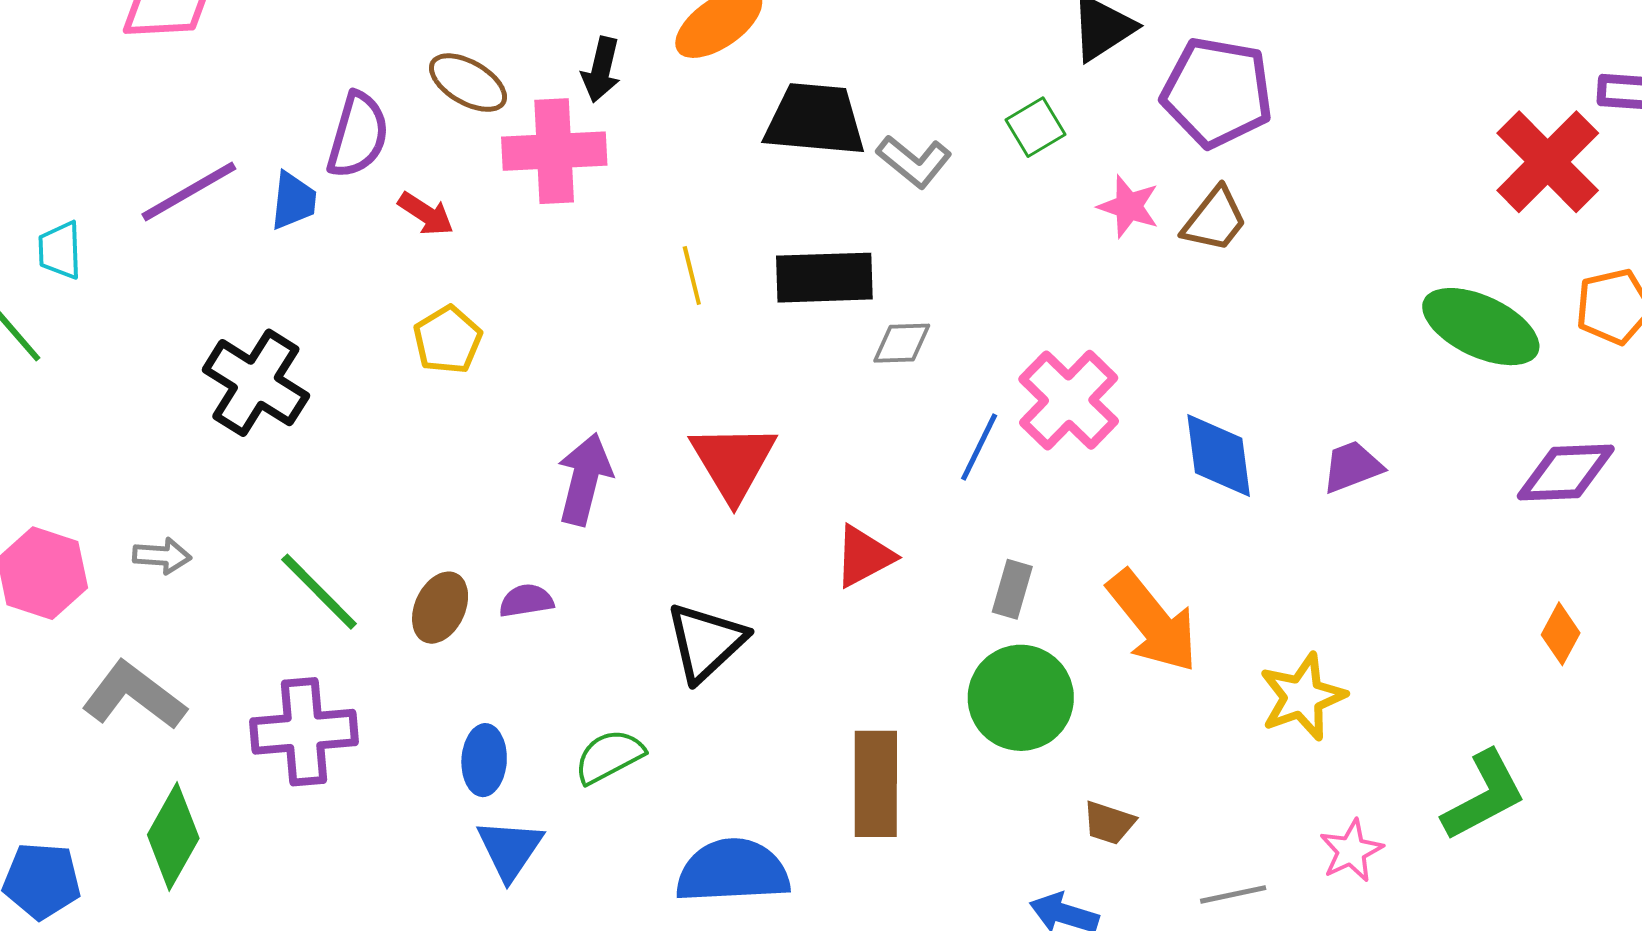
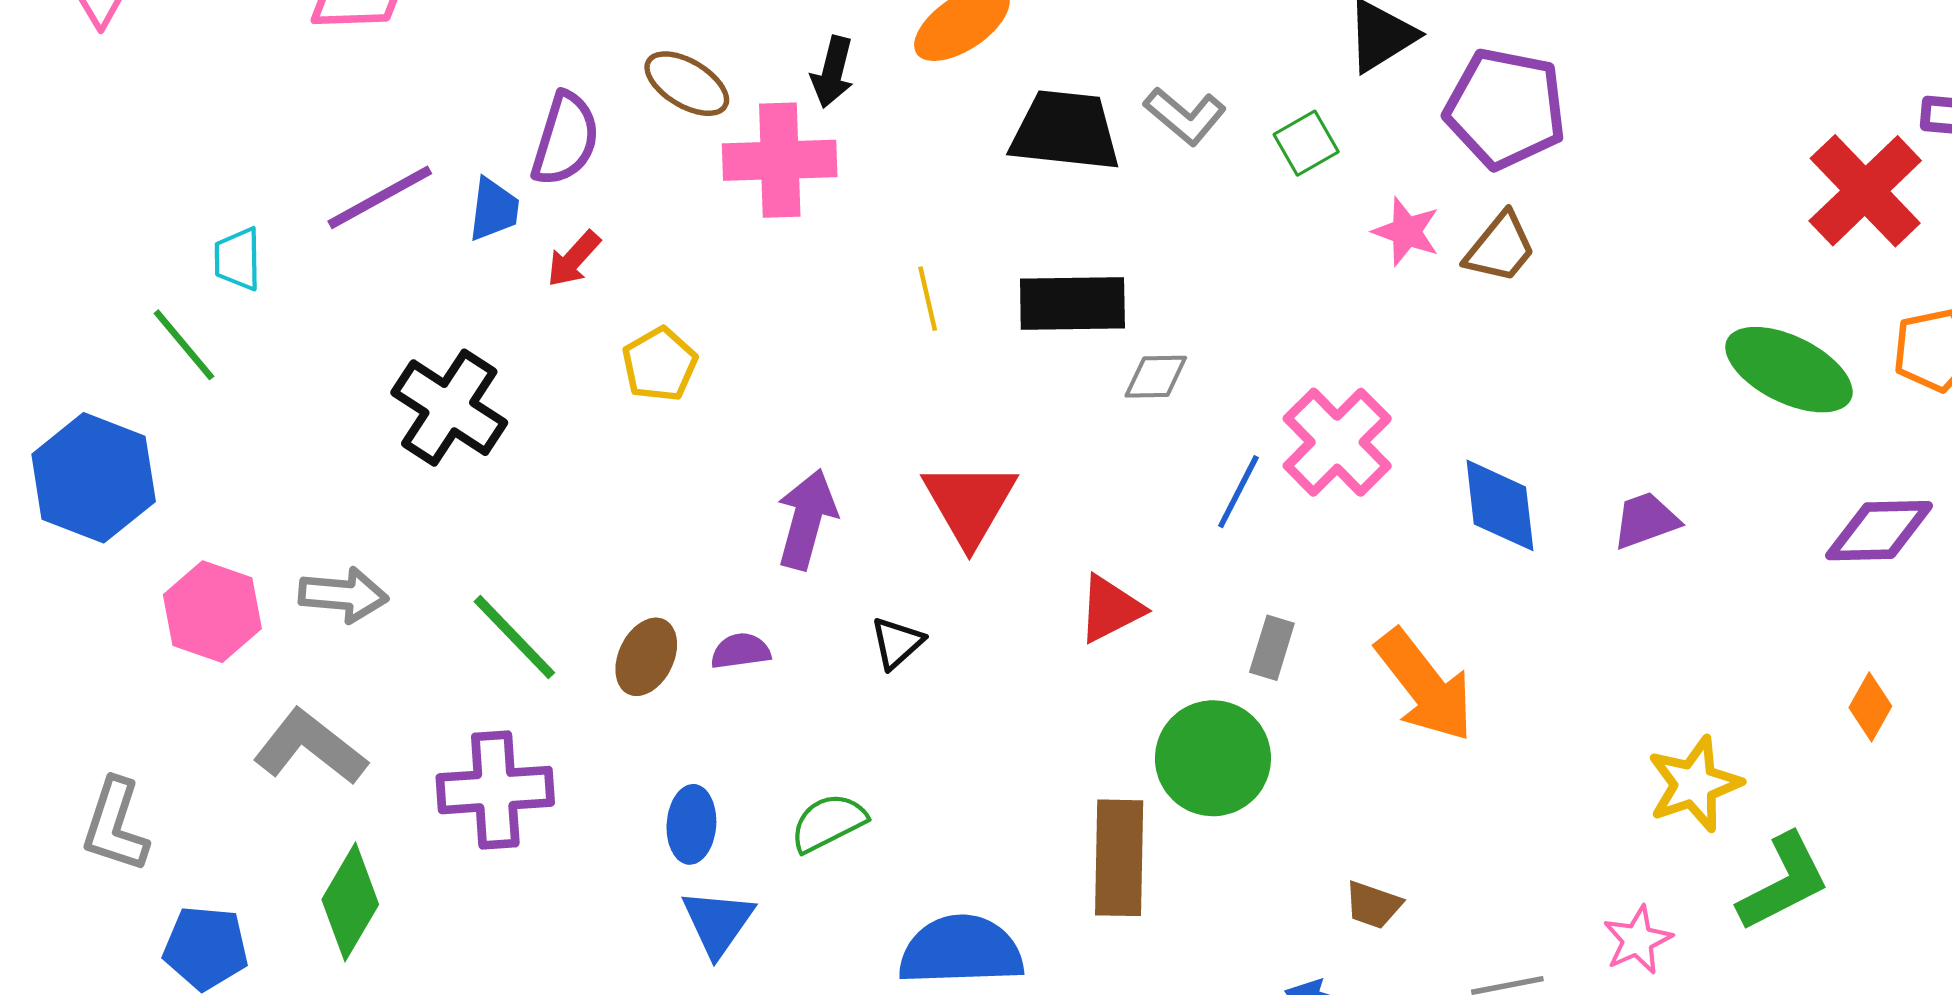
gray L-shape: (914, 161) -> (1185, 116), moved
red arrow: (426, 214) -> (574, 259), moved, turned 98
gray arrow: (162, 556) -> (343, 595), size x1.4
black triangle: (706, 642) -> (897, 643), moved, size x0.6
yellow star: (1302, 697) -> (1694, 784), moved
green circle: (1021, 698) -> (1213, 758), moved

